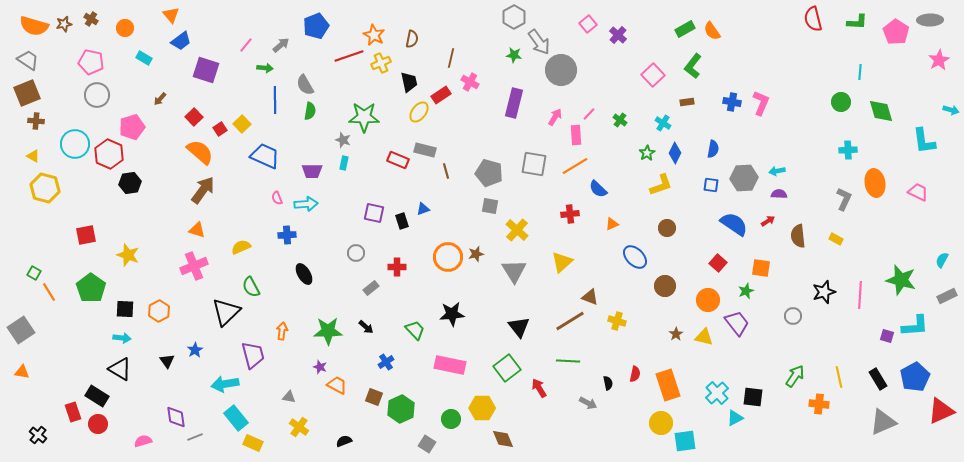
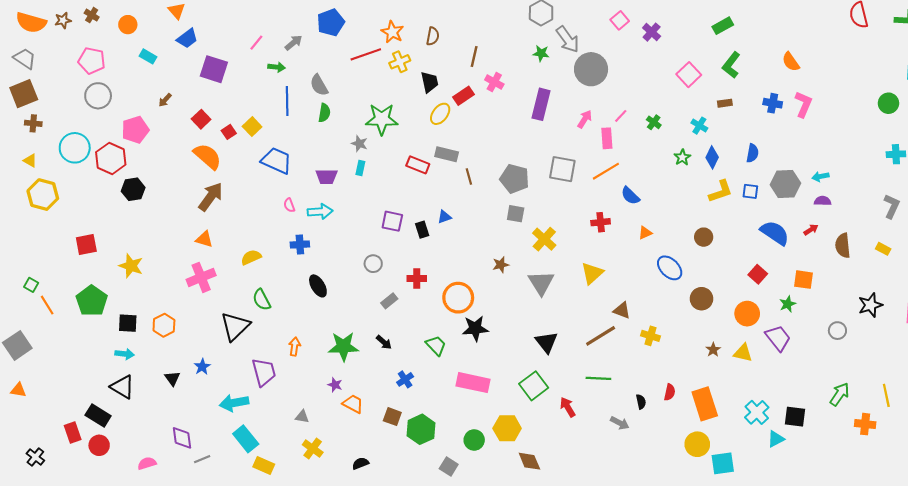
orange semicircle: (712, 31) -> (791, 62), moved
yellow L-shape: (661, 185) -> (721, 191), moved
orange circle: (448, 257) -> (458, 298), moved

